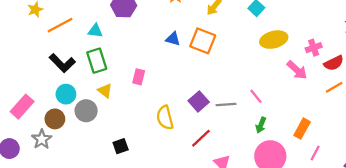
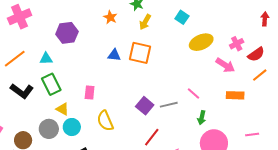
cyan circle: (66, 94) -> (72, 127), moved
yellow semicircle: (165, 118) -> (105, 121), moved
orange rectangle: (302, 129) -> (235, 95), moved, turned 72
pink line: (315, 153) -> (252, 134), turned 64

